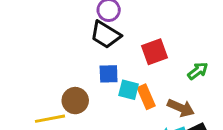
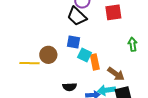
red square: (155, 52) -> (113, 12), moved
green arrow: (198, 71) -> (133, 44), moved, turned -72

